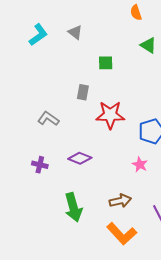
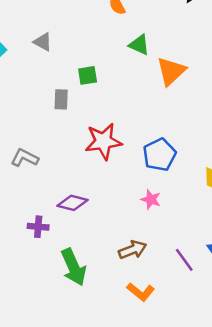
gray rectangle: (83, 92) -> (61, 99), moved
purple cross: (40, 165) -> (38, 227), moved
orange L-shape: (122, 234) -> (141, 292), size x0.7

